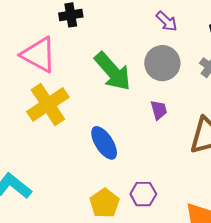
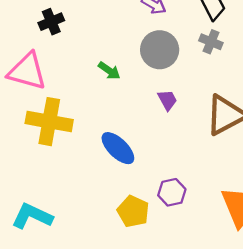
green arrow: (113, 71) -> (109, 71), size x0.5
yellow cross: (48, 104) -> (49, 122), turned -33

